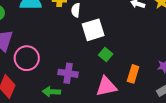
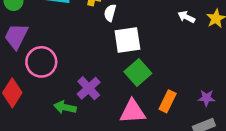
green square: (106, 55) -> (138, 73), size x1.5
purple cross: (68, 73) -> (89, 88), turned 30

